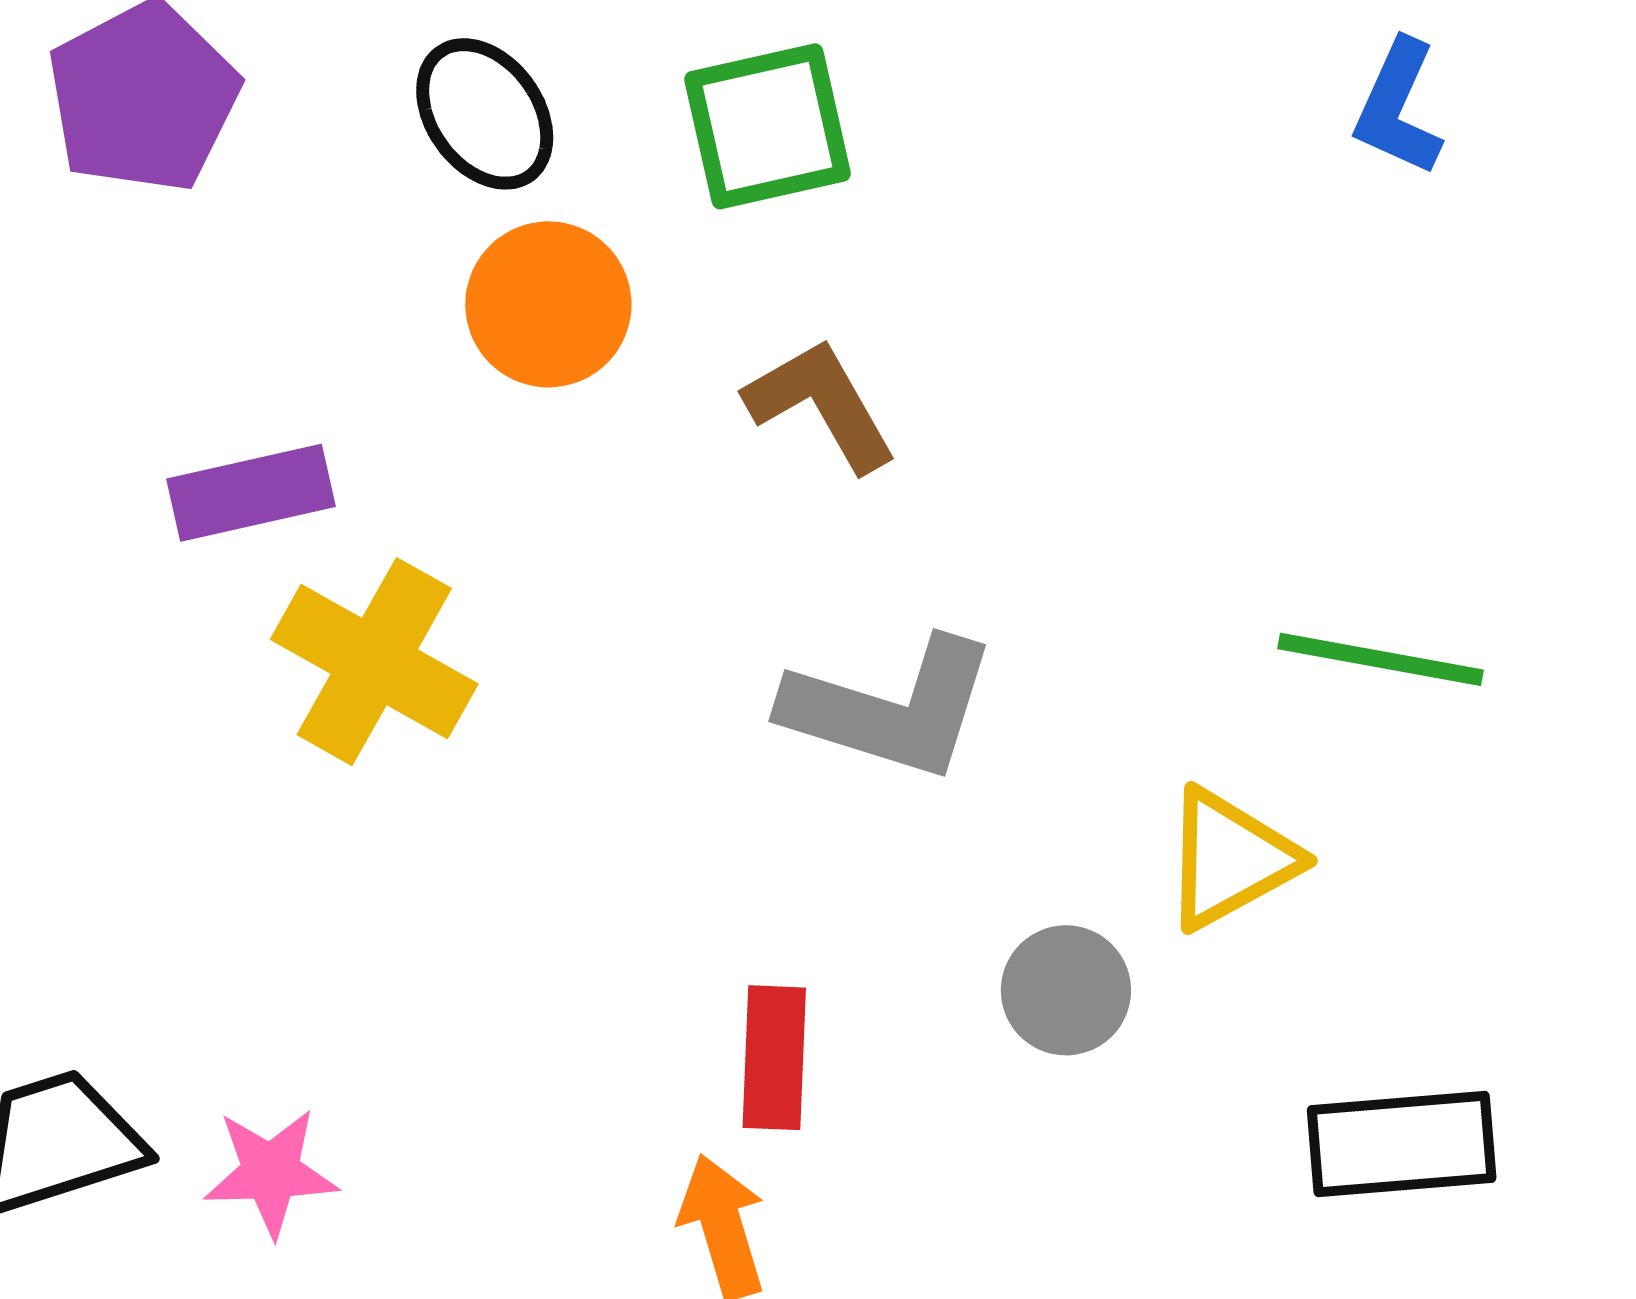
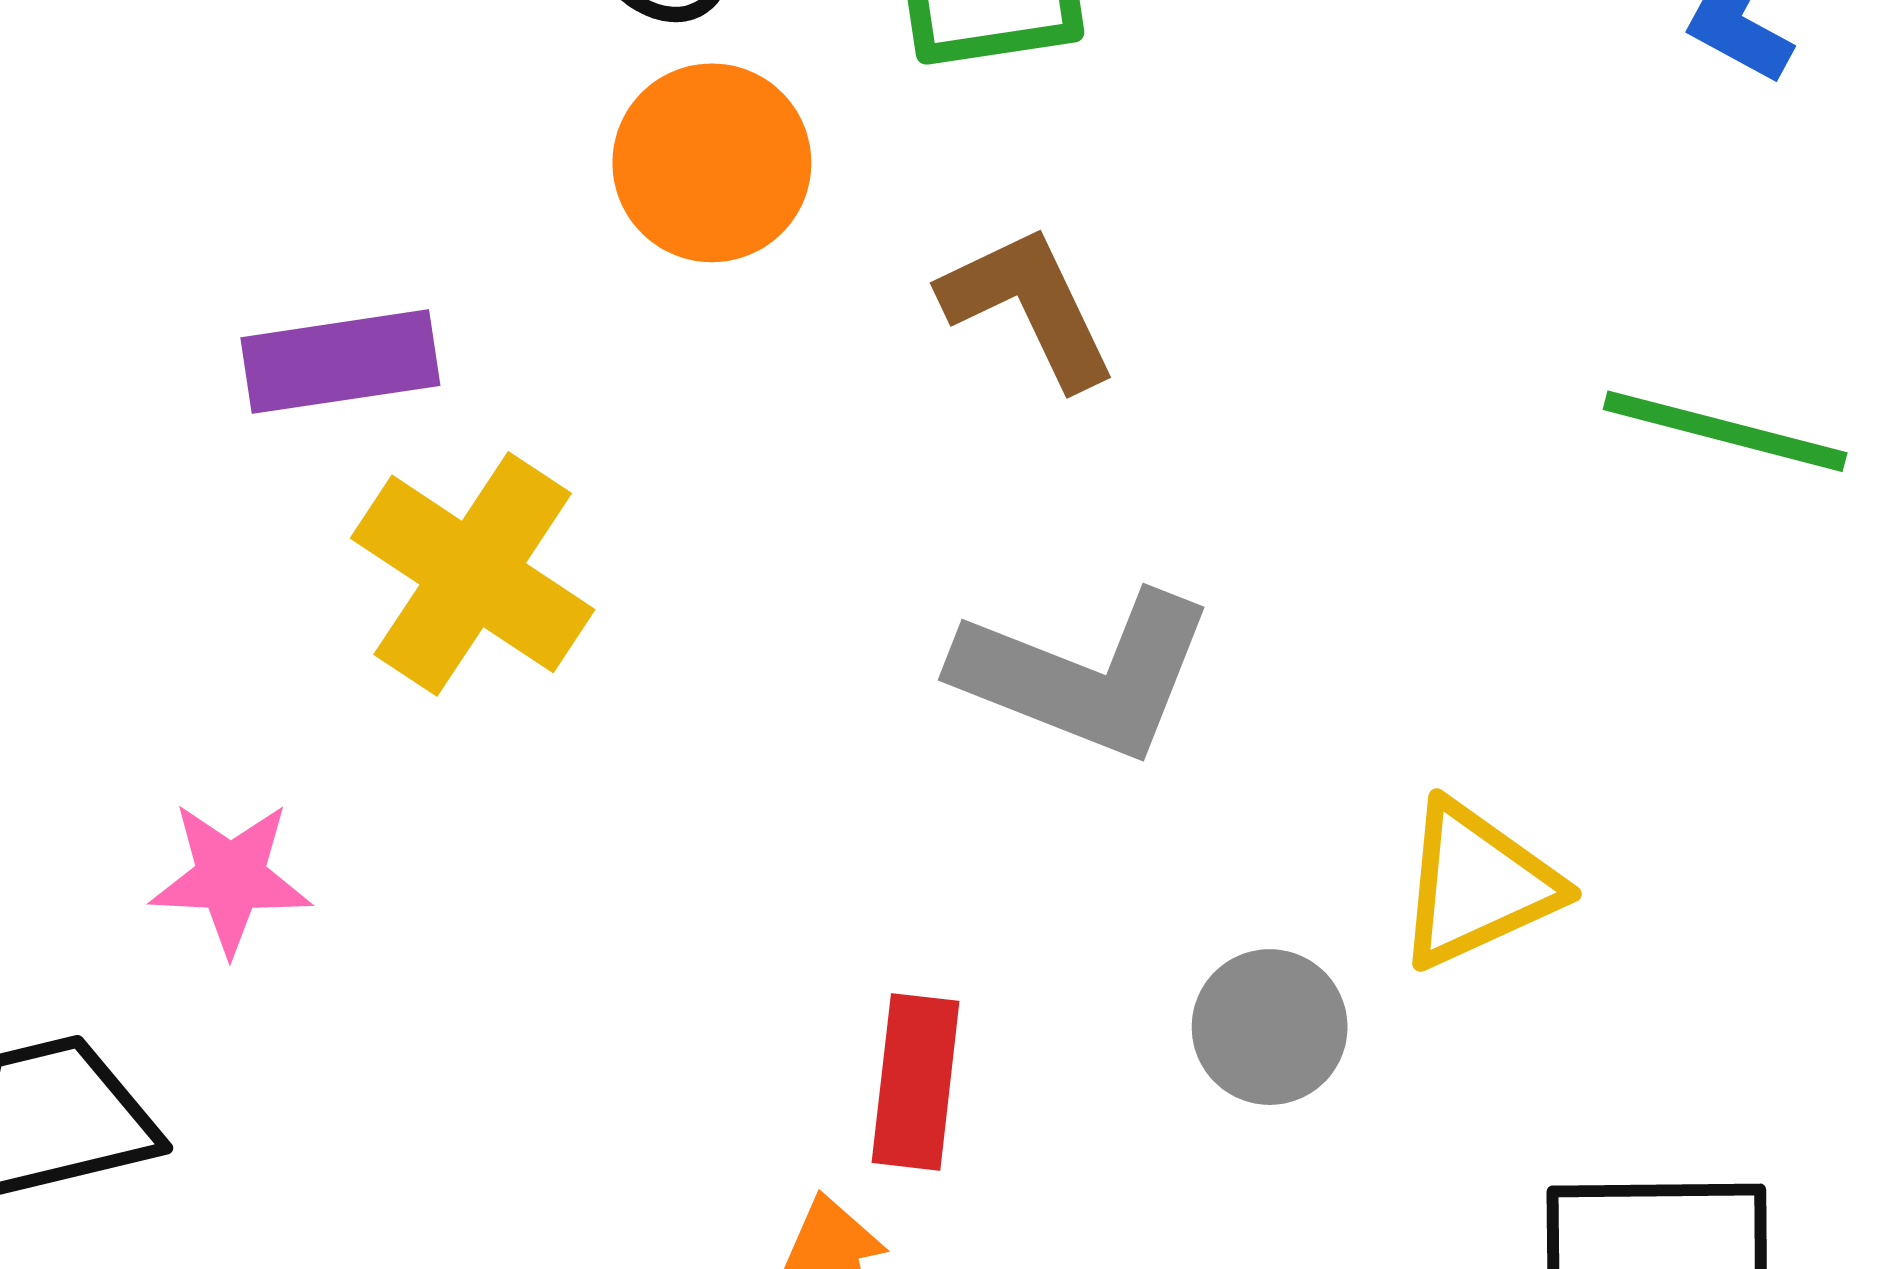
green line: (1381, 659) -> (1725, 431), moved
pink star: (271, 1172) -> (231, 878), moved

